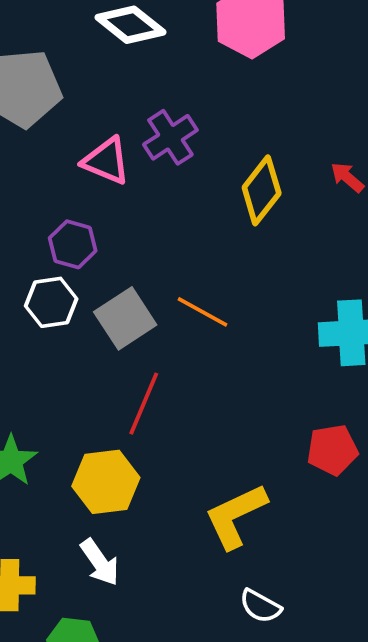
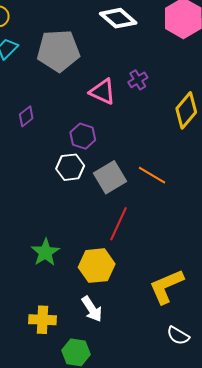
purple cross: (170, 137) -> (138, 80), size x0.7

